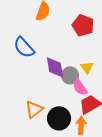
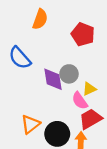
yellow triangle: (87, 67) -> (89, 89), moved, turned 40
gray circle: (70, 75) -> (69, 74), moved

